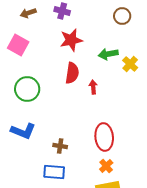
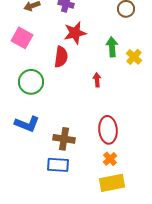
green arrow: (108, 54) -> (112, 47), turned 96
red semicircle: (72, 73) -> (61, 57), moved
brown cross: (60, 146) -> (64, 139), size x1.5

